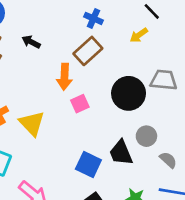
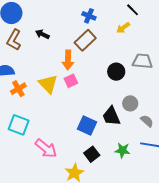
black circle: (129, 93) -> (116, 72), size x0.7
pink square: (80, 104) -> (71, 81), moved
yellow triangle: (32, 123) -> (48, 84), moved

